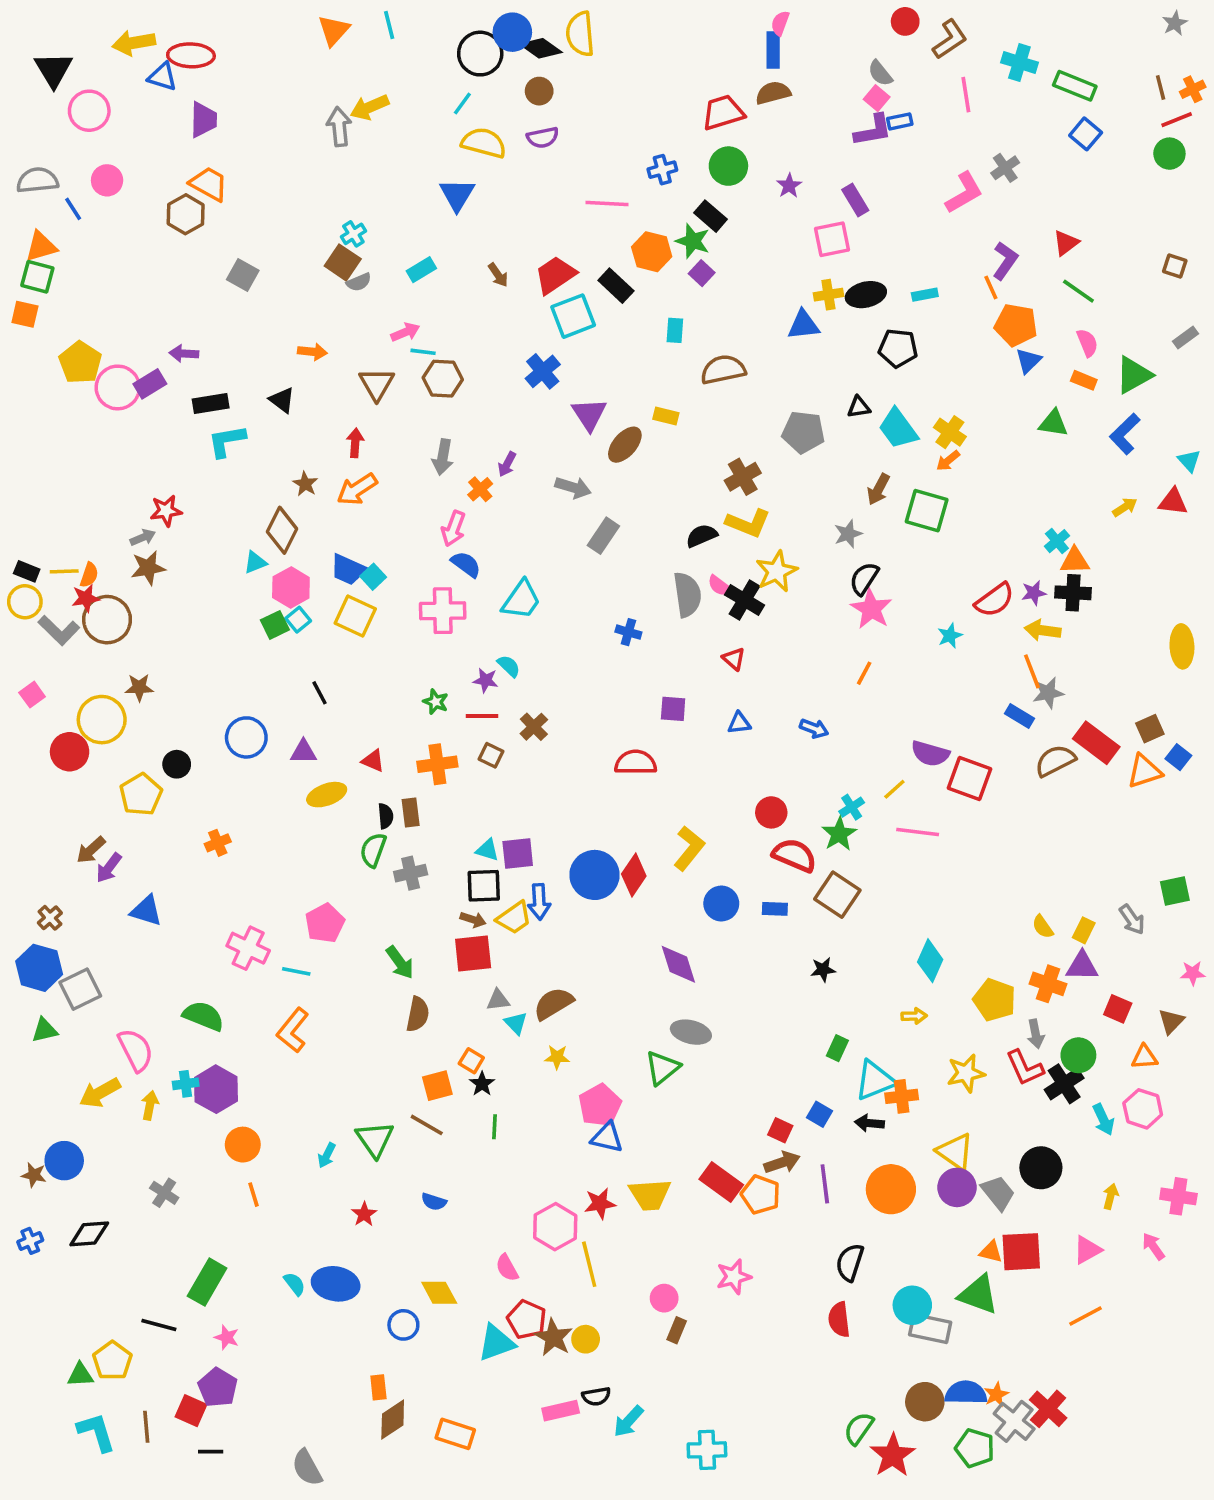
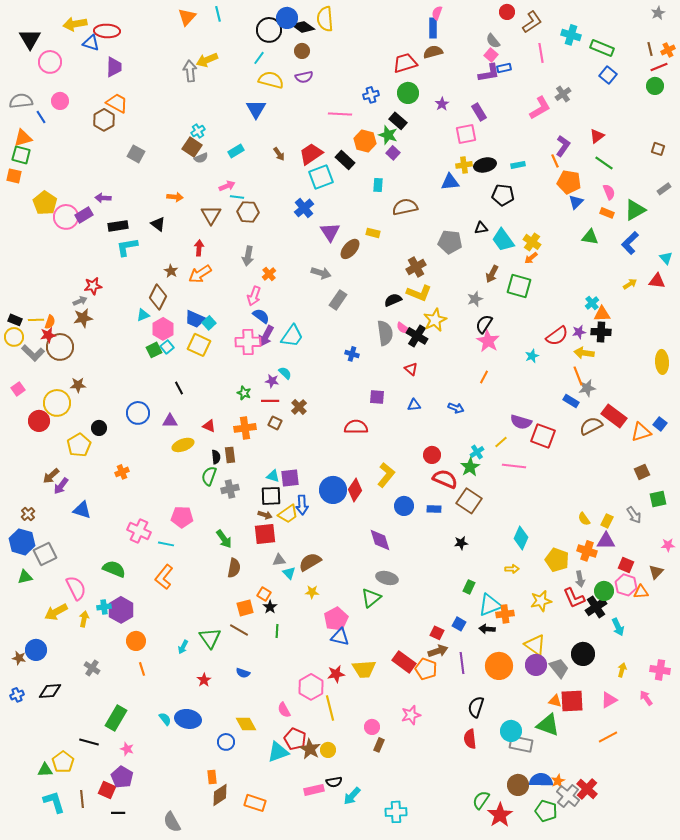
purple arrow: (507, 464) -> (266, 336), moved, size x1.5
brown square: (1150, 729) -> (642, 472), moved
pink pentagon: (325, 923) -> (182, 517), turned 30
pink hexagon: (1143, 1109) -> (626, 585), moved

